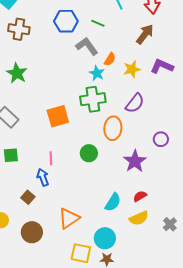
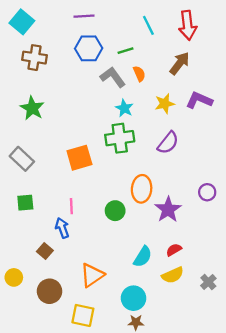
green line: (98, 23) -> (125, 51), turned -40
orange semicircle: (110, 59) -> (139, 74), moved, turned -56
orange ellipse: (113, 128) -> (142, 189), moved
purple circle: (161, 139) -> (207, 192), moved
green circle: (89, 153) -> (115, 211), moved
yellow square: (81, 253) -> (83, 315), moved

